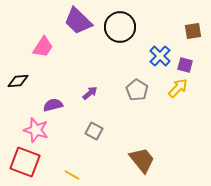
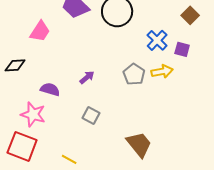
brown square: (193, 31) -> (190, 15), turned -36
yellow arrow: (178, 88) -> (162, 71), moved, turned 35
purple semicircle: (53, 105) -> (50, 89), turned 30

